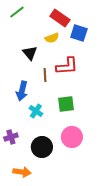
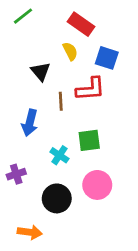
blue square: (79, 33) -> (107, 58), moved
yellow semicircle: (52, 38) -> (70, 51), turned -96
cyan cross: (36, 111) -> (59, 155), moved
purple cross: (11, 137) -> (16, 174), moved

